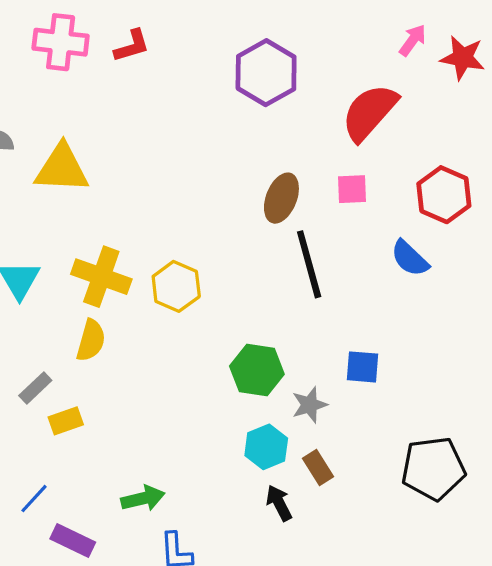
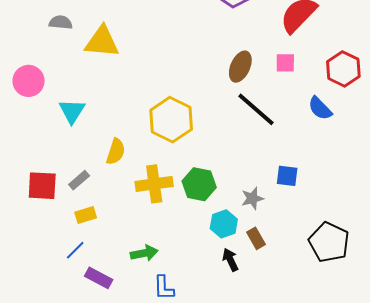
black line: (309, 264) -> (256, 109), turned -36
yellow cross: (101, 277) -> (154, 184), moved, turned -30
yellow hexagon: (176, 286) -> (171, 120), size x1.4
green hexagon: (257, 370) -> (199, 184), moved
yellow rectangle: (66, 421) -> (86, 215), moved
black pentagon: (433, 469) -> (329, 242), turned 30

